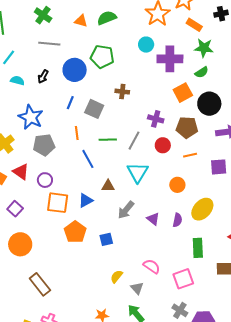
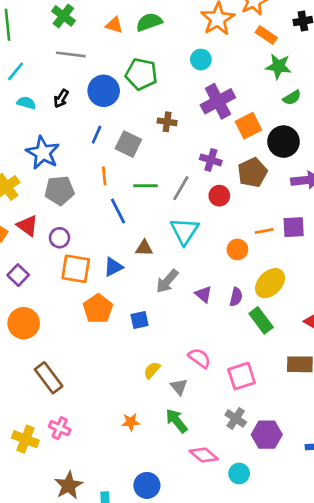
purple cross: (170, 59) -> (218, 101), moved, turned -30
green semicircle: (202, 72) -> (292, 98), moved
brown pentagon: (187, 127) -> (252, 173), turned -30
orange line: (190, 155) -> (264, 231), moved
green rectangle: (198, 248) -> (261, 320), moved, turned -36

